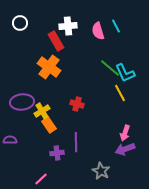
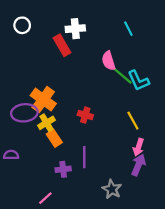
pink semicircle: (98, 31) -> (109, 61), moved
orange cross: (49, 67) -> (43, 100), moved
yellow line: (120, 93) -> (133, 121), moved
purple arrow: (125, 149) -> (138, 165), turned 132

